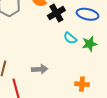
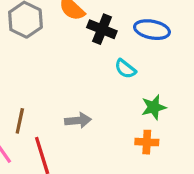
black cross: (56, 13) -> (102, 29), turned -36
green star: (90, 44) -> (154, 107), moved

